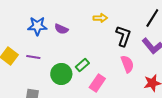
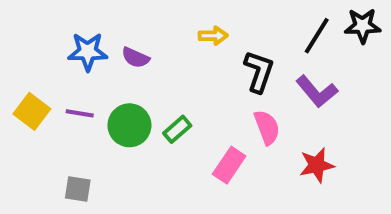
green circle: (61, 74) -> (129, 125), moved
pink rectangle: (97, 83) -> (229, 165), moved

